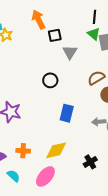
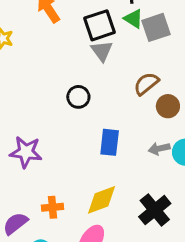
black square: (55, 35) -> (99, 25), moved, size x1.5
black cross: (90, 162) -> (155, 210), size x1.5

